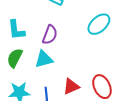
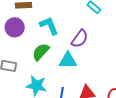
cyan L-shape: (16, 30) -> (49, 26), turned 150

